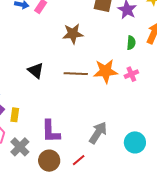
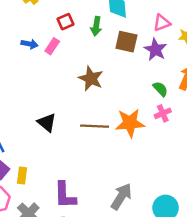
brown star: (73, 34) -> (91, 78), turned 30
green semicircle: (131, 43) -> (160, 89), turned -48
pink cross: (131, 74) -> (163, 113), moved

